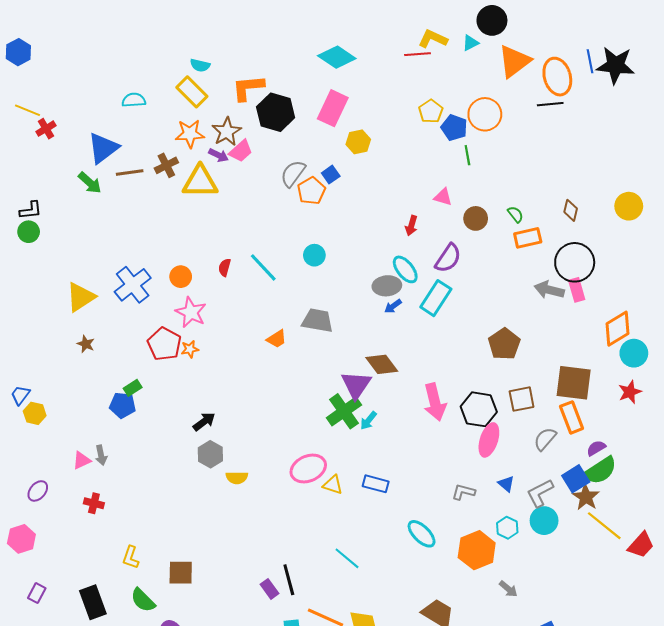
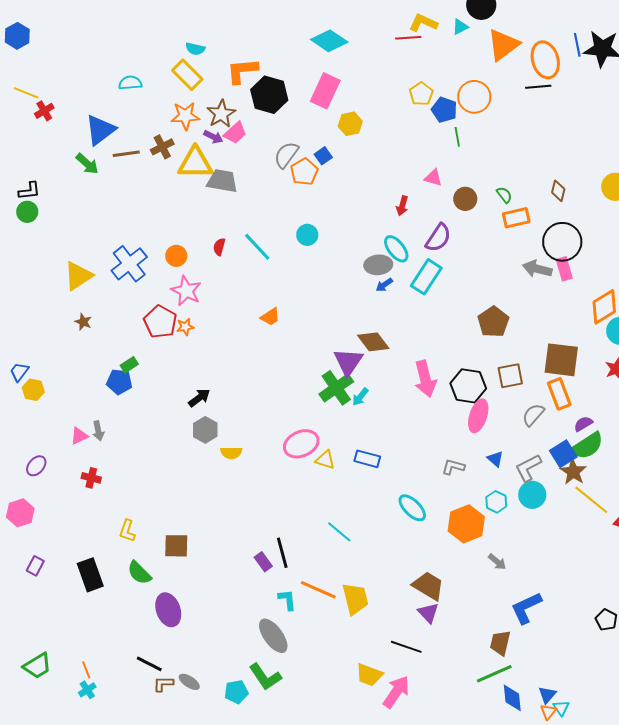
gray trapezoid: (317, 321) -> (222, 181), moved

